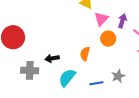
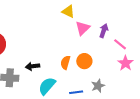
orange circle: (108, 39) -> (84, 61), moved

